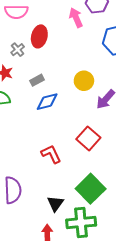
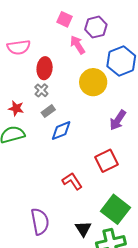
gray cross: (18, 50) -> (41, 90), moved
yellow circle: (84, 81) -> (93, 82), moved, size x1.4
red square: (88, 138) -> (106, 161), turned 30

